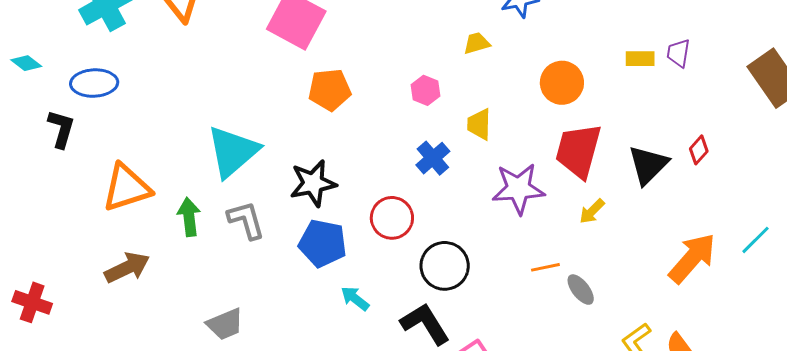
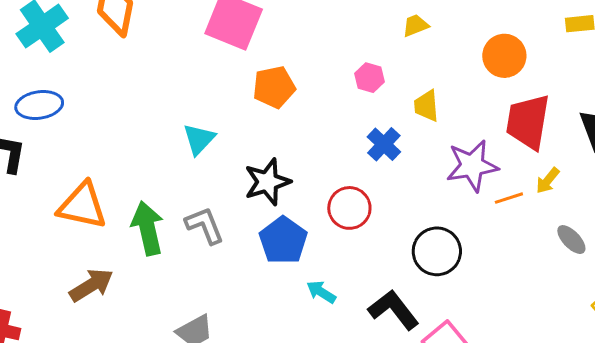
cyan triangle: (233, 151) -> (199, 139), moved, size x0.6
orange triangle: (127, 188) -> (82, 206), turned 36
green arrow: (189, 217) -> (148, 228), size x1.4
blue pentagon: (323, 243) -> (283, 240), turned 30
black circle: (445, 266) -> (437, 251), moved
orange line: (545, 267) -> (509, 198), moved
gray ellipse: (581, 290) -> (571, 240), moved

